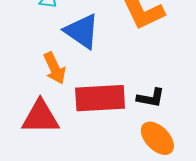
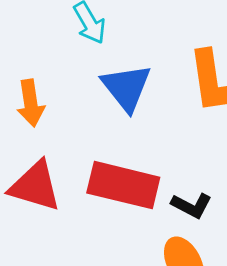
orange arrow: (55, 68) -> (31, 103), moved

